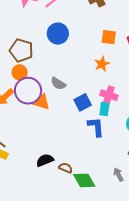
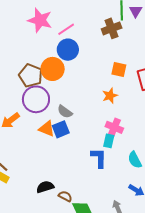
blue circle: (58, 34) -> (68, 50), moved
orange circle: (20, 72) -> (53, 69), moved, size x1.5
purple circle: (28, 91) -> (36, 99), moved
blue square: (83, 102) -> (61, 129), moved

